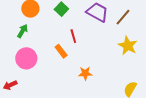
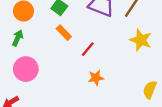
red line: (73, 36) -> (88, 49), moved, turned 64
orange rectangle: (61, 51) -> (64, 33), moved

